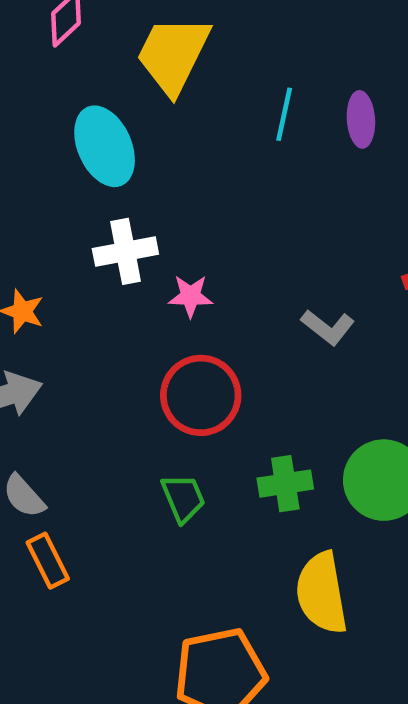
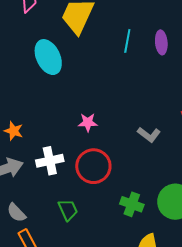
white cross: (125, 251) -> (50, 161), moved
green cross: (285, 484) -> (132, 204), turned 30
green trapezoid: (183, 498) -> (68, 210), moved

